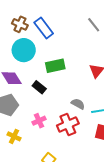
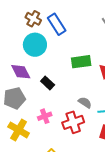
green rectangle: (55, 66) -> (81, 62), moved
yellow cross: (14, 136) -> (19, 130), size x1.5

